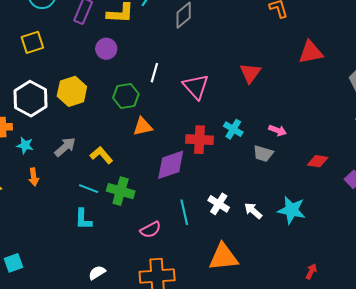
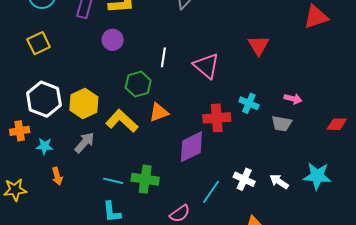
yellow hexagon: (72, 91) -> (84, 104), moved
yellow L-shape: (101, 155) -> (122, 121), moved, size x1.4
cyan line: (184, 212) -> (211, 192), turned 55

